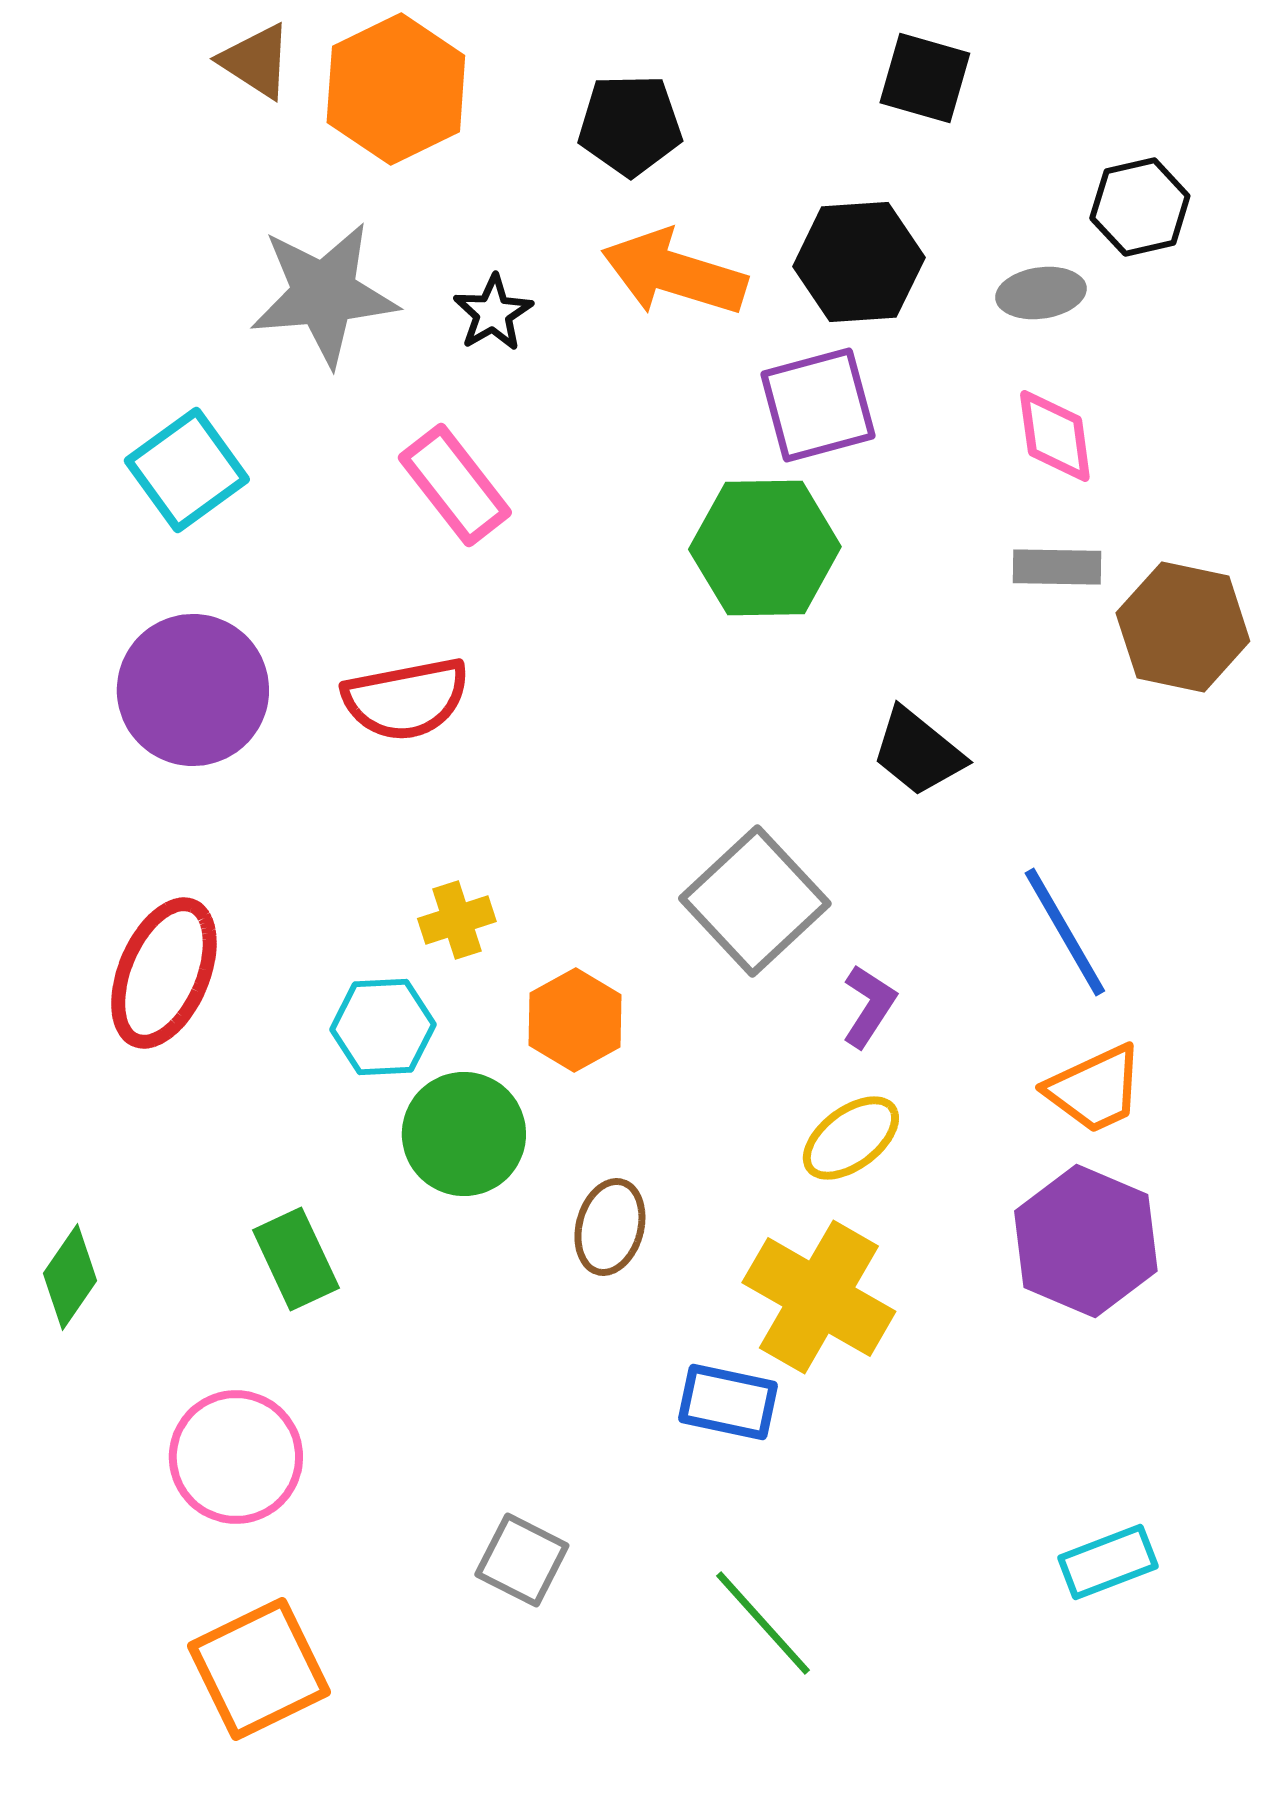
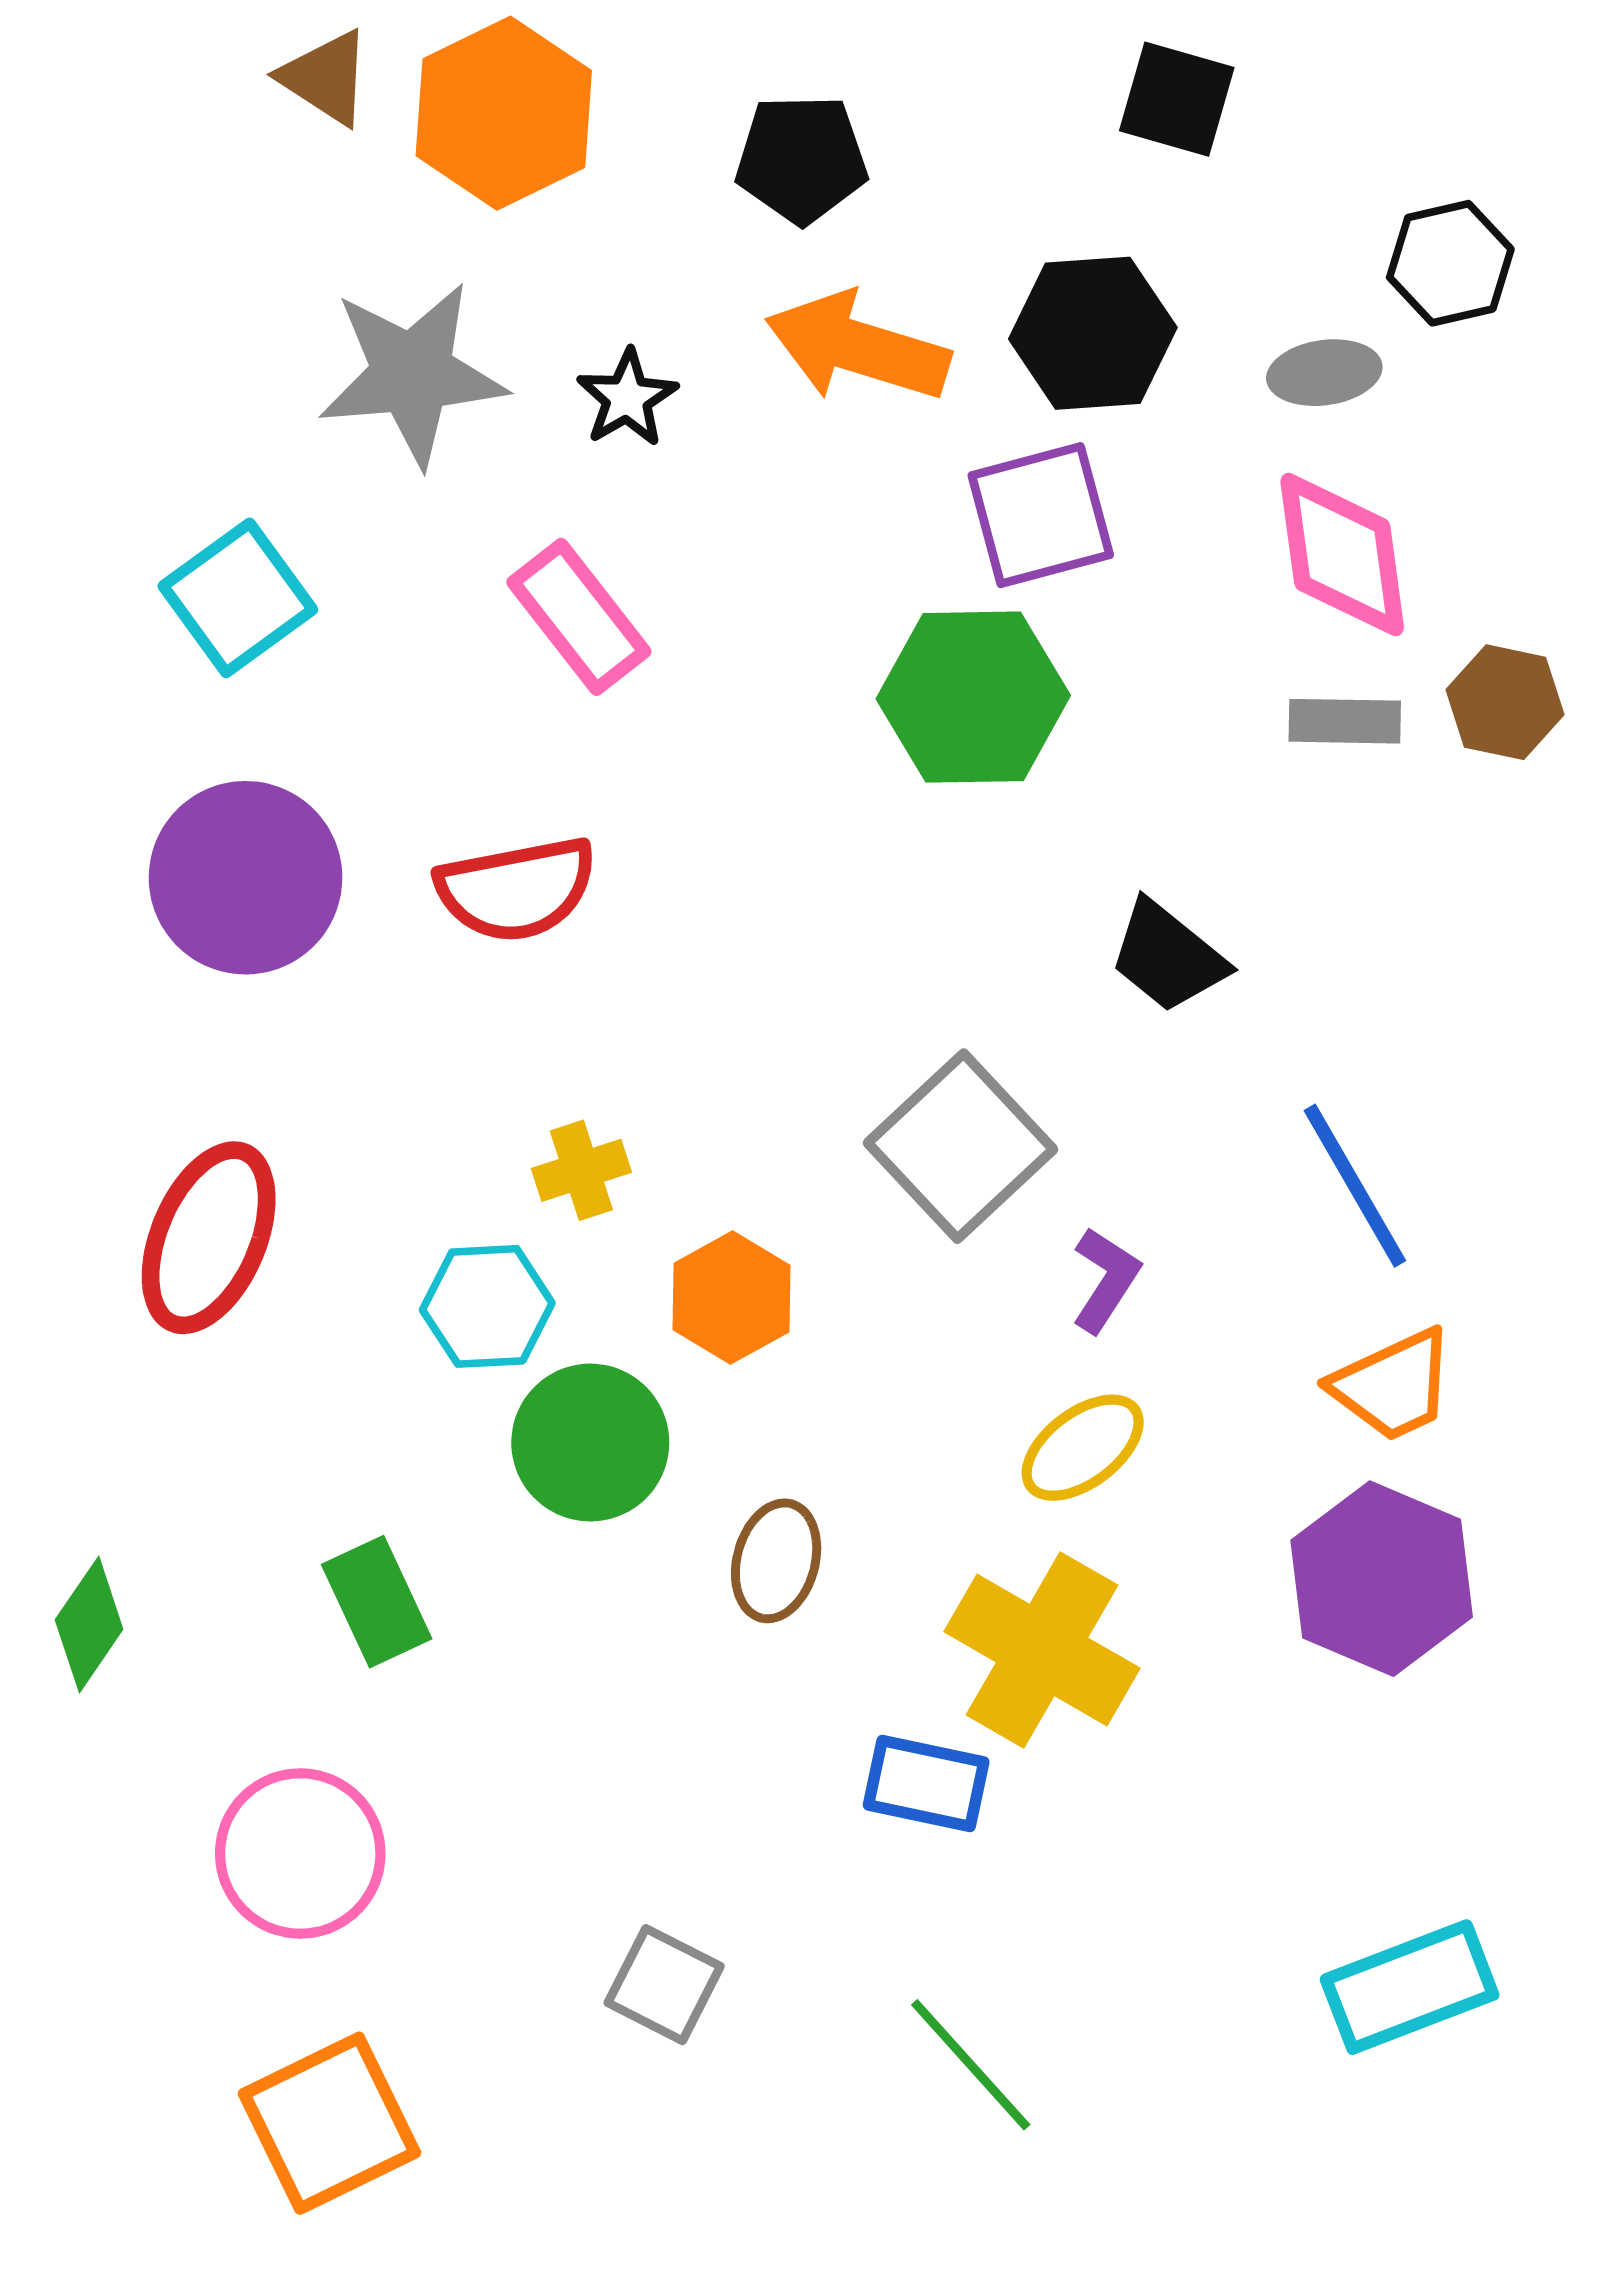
pink diamond: (1055, 436) -> (1342, 555), size x1.4
brown hexagon: (1183, 627) -> (1505, 702), moved, size x0.7
cyan rectangle: (1108, 1562) -> (1410, 1987), size x1.4

